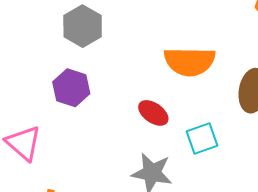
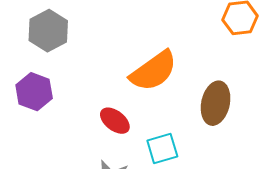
orange semicircle: (190, 61) -> (153, 71), turned -39

